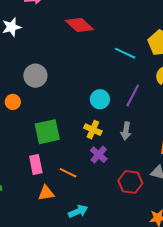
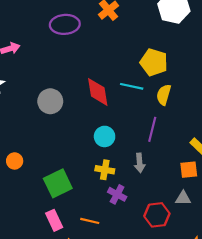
red diamond: (79, 25) -> (98, 92), moved, turned 52
cyan line: (125, 53) -> (132, 86), moved
gray circle: (35, 76) -> (50, 101), moved
purple line: (133, 96) -> (152, 129), moved

